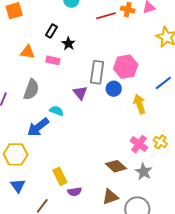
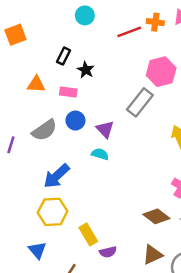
pink hexagon: (126, 67) -> (161, 72), moved
gray rectangle: (97, 72) -> (140, 102), moved, turned 35
blue circle: (114, 89) -> (75, 121), moved
gray semicircle: (31, 90) -> (44, 130), turned 40
cyan semicircle: (57, 111) -> (100, 154), moved
yellow hexagon: (16, 154) -> (53, 212), moved

